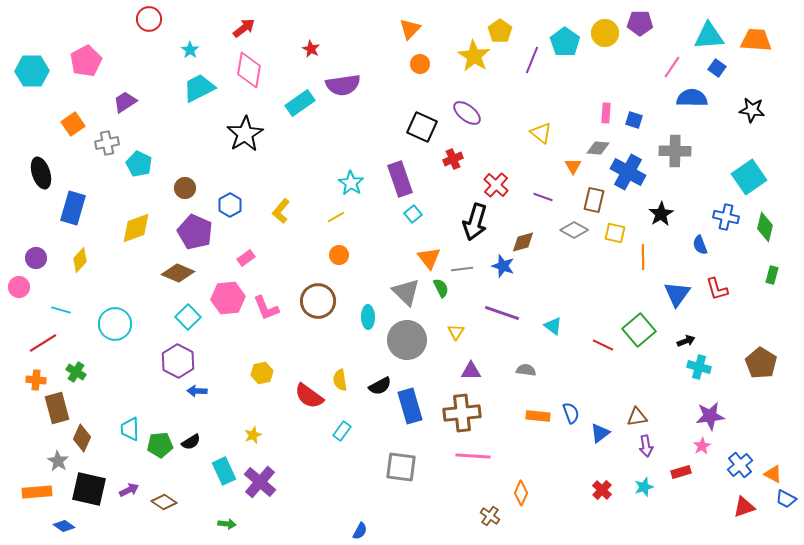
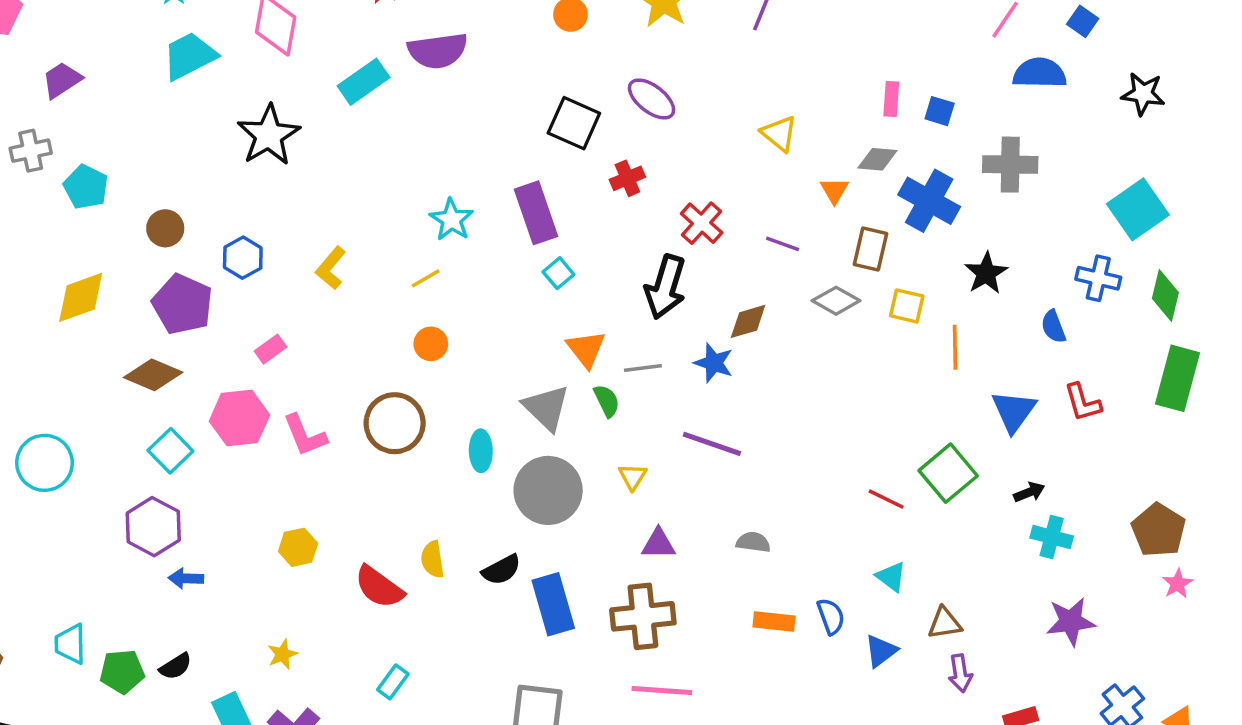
green rectangle: (772, 275) -> (1178, 378), size x2.0
cyan triangle: (553, 326) -> (891, 577), moved
cyan rectangle: (342, 431) -> (393, 682), moved
pink star: (702, 446) -> (1178, 584), moved

